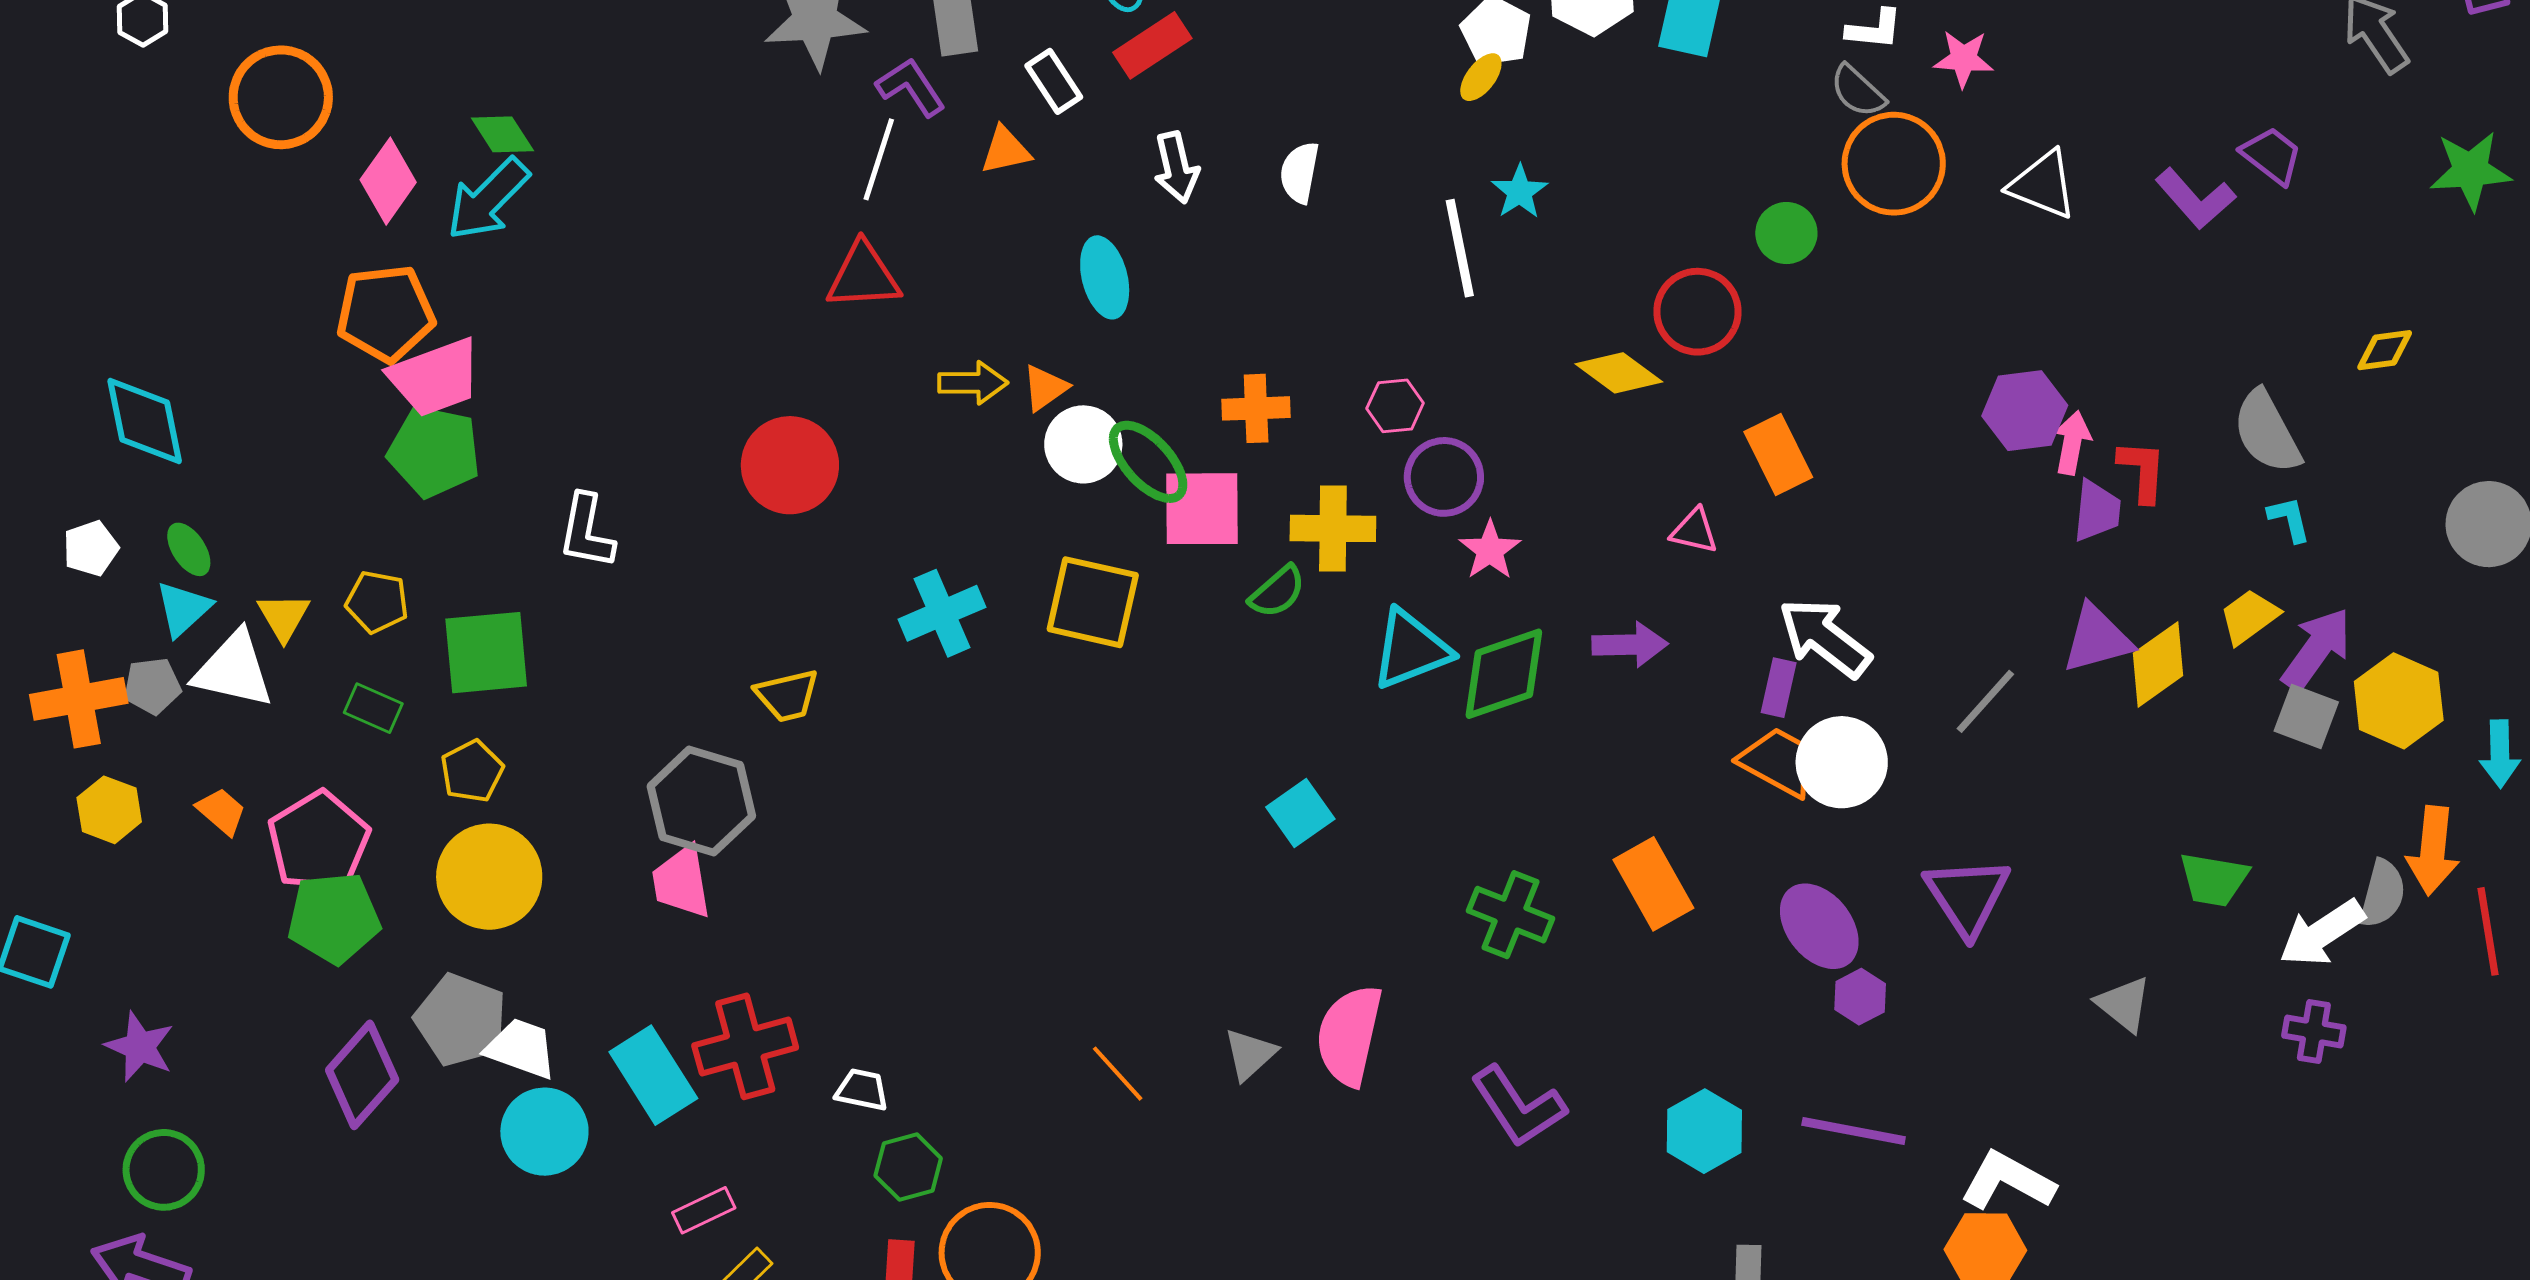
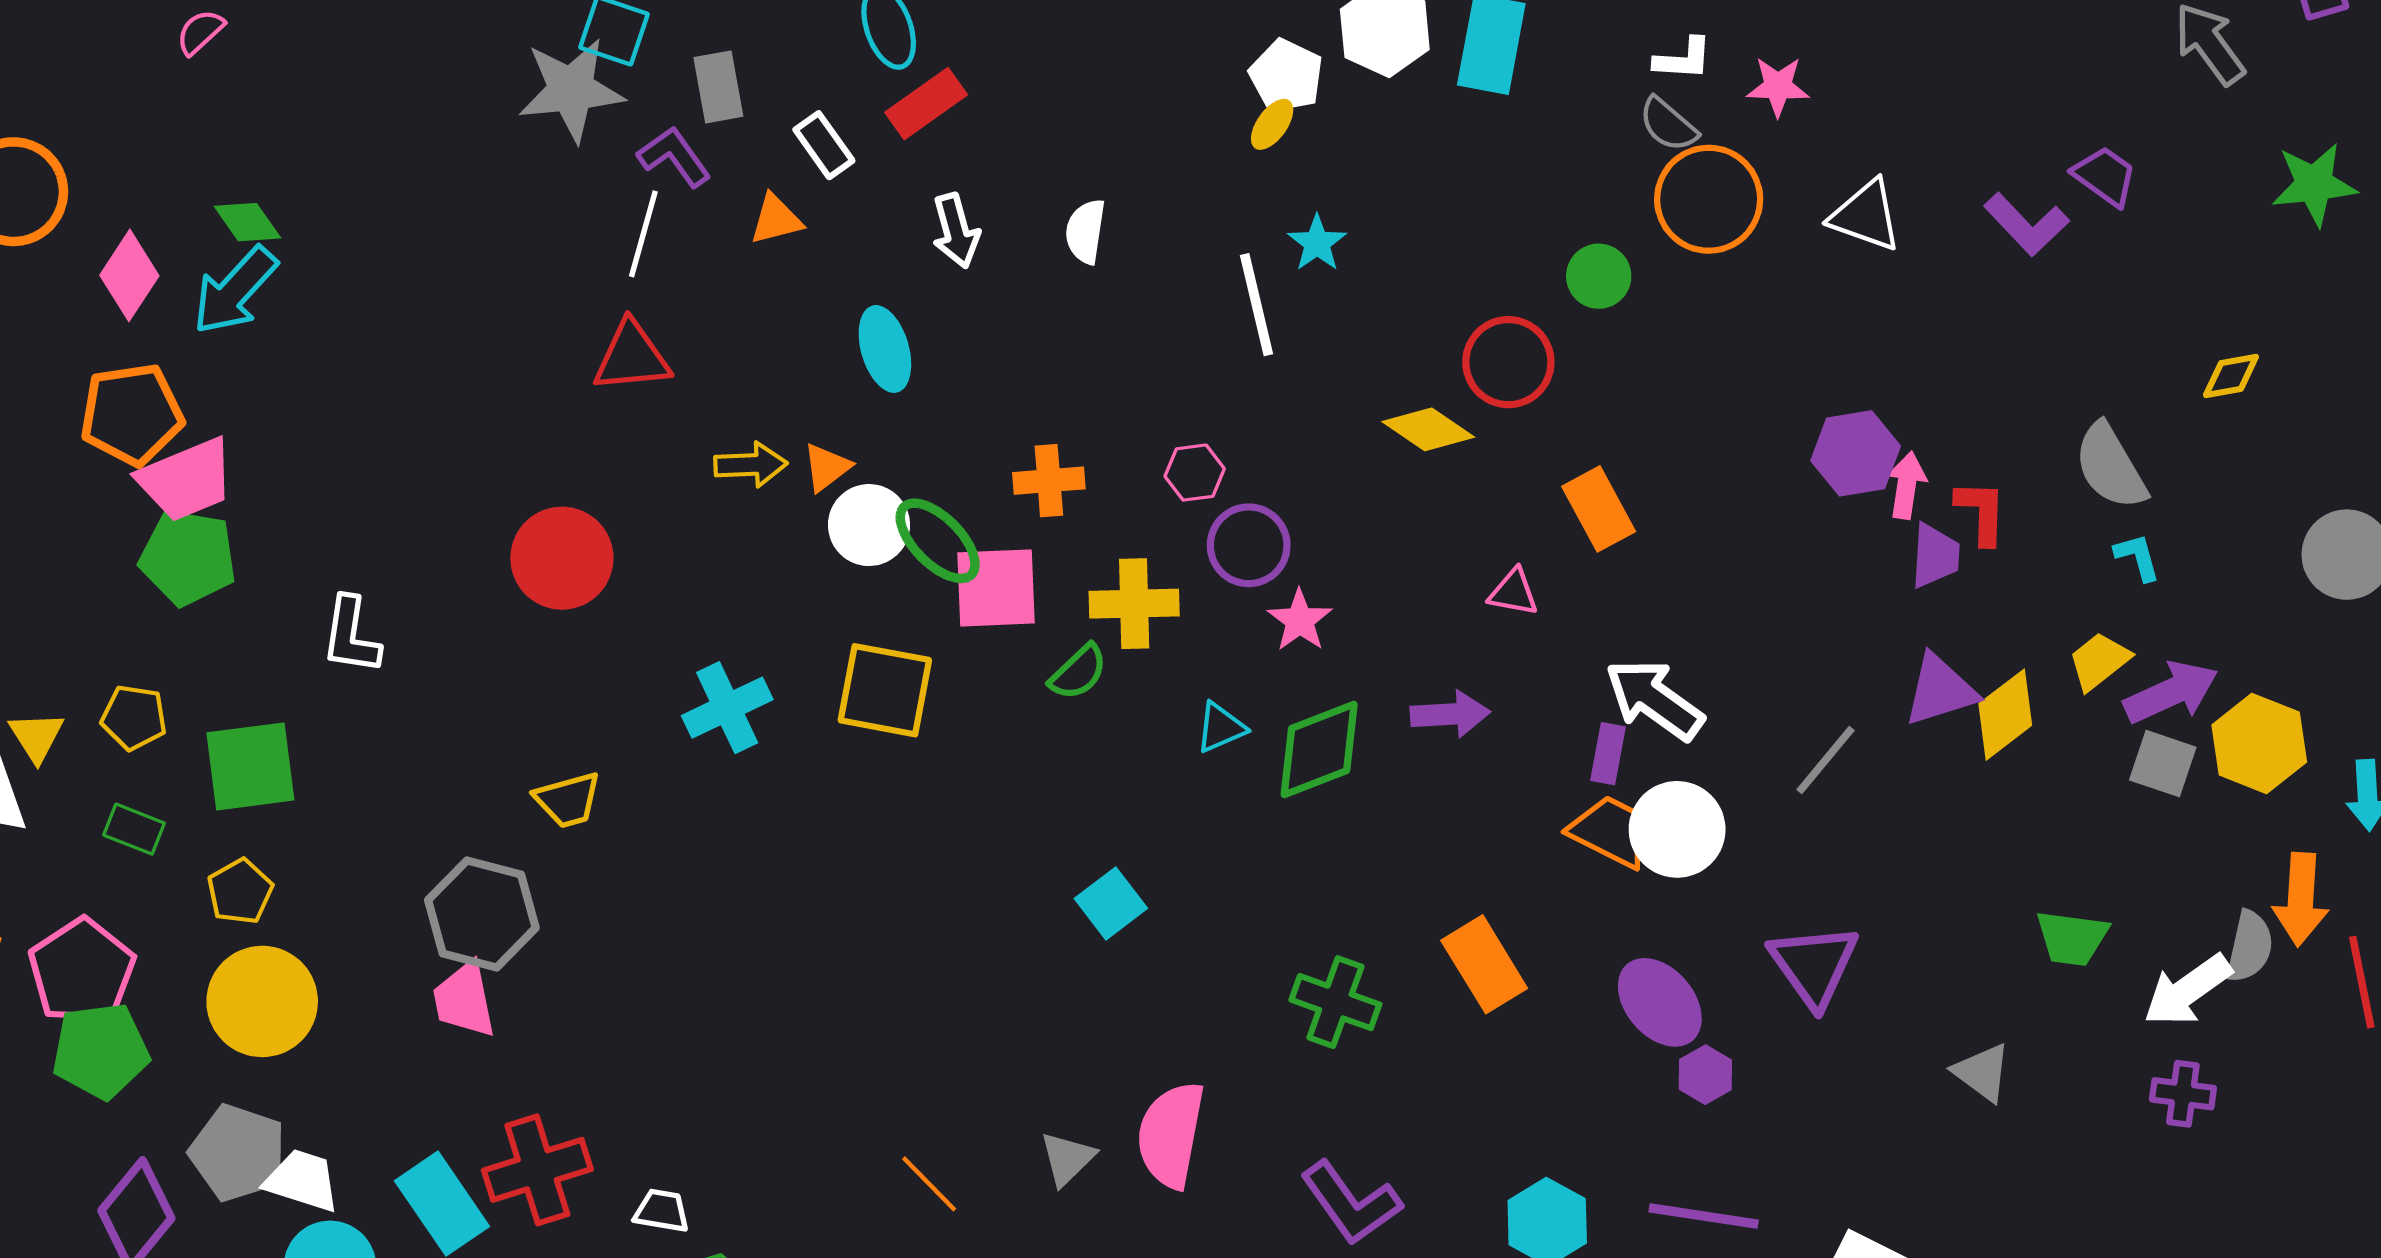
cyan triangle: (1411, 649) -> (1221, 728), size x0.6
purple arrow: (2317, 649) -> (2171, 692), turned 32

